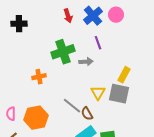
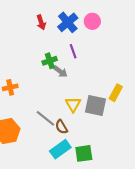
green cross: (63, 52) -> (50, 61), moved, size x0.6
gray arrow: (86, 62) -> (60, 71), turned 40
yellow rectangle: (124, 75) -> (116, 93), moved

